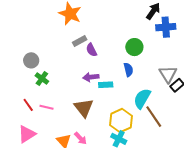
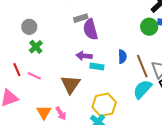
green circle: (134, 47) -> (149, 27), moved
purple semicircle: (91, 50) -> (90, 29), size x1.5
cyan semicircle: (142, 99) -> (142, 89), moved
brown line: (154, 117) -> (142, 66), moved

